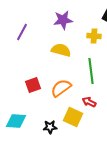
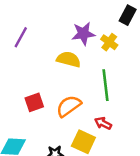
purple star: (63, 20) -> (83, 34), moved
yellow cross: (94, 36) -> (109, 42), turned 32

